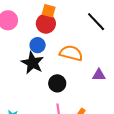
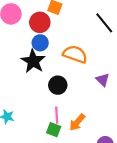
red circle: (46, 24) -> (40, 22), moved
purple triangle: (99, 75) -> (103, 80), turned 40

